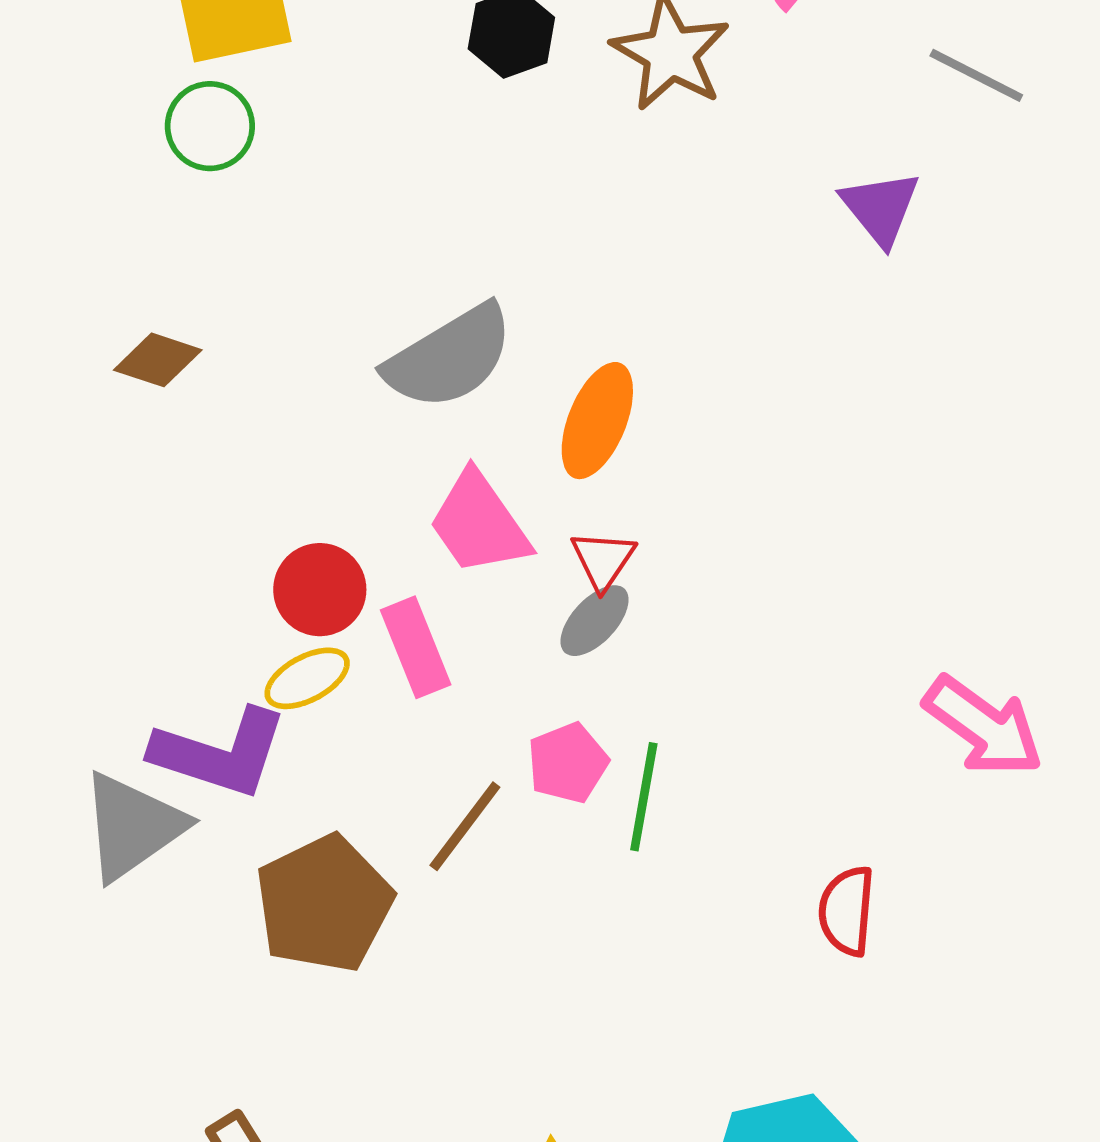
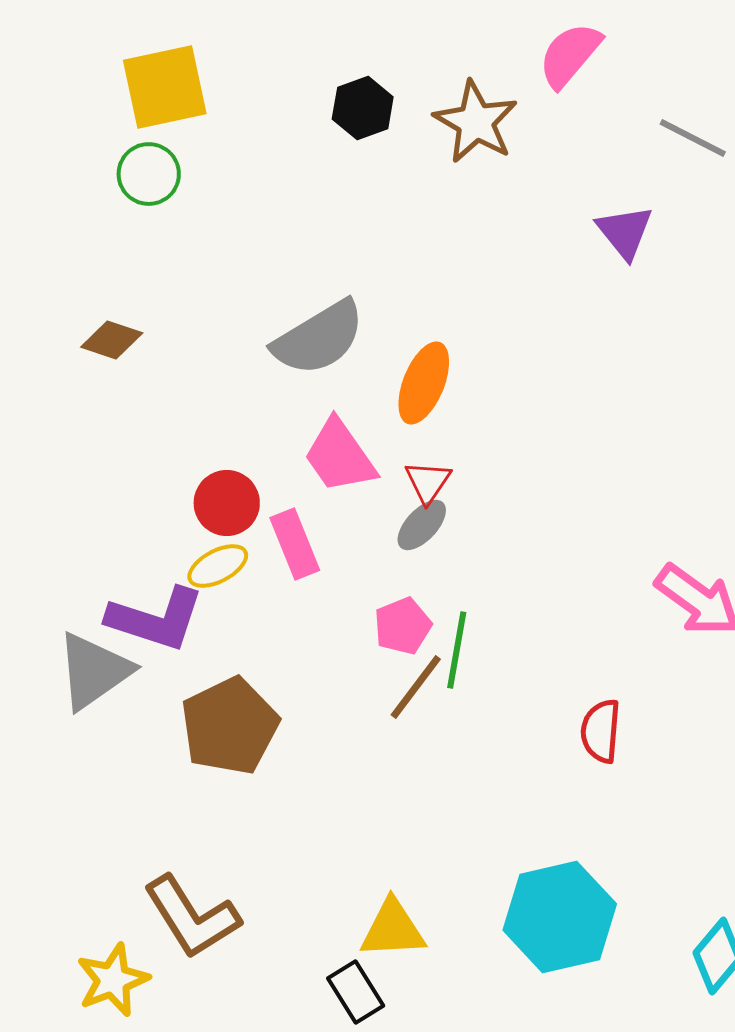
brown line: (465, 826) -> (416, 687), moved

